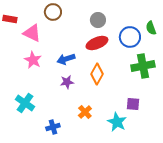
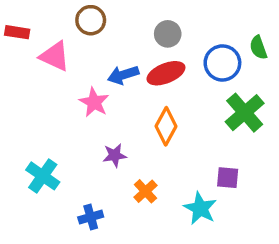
blue arrow: (66, 59) -> (123, 75), moved
pink star: (33, 60) -> (94, 102), moved
green cross: (143, 66) -> (245, 113), turned -30
purple star: (67, 82) -> (115, 155), moved

